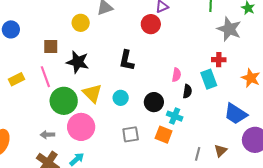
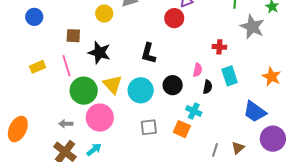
red cross: (219, 60) -> (219, 47), moved
cyan circle: (121, 98) -> (141, 90), size x1.6
black circle: (154, 102) -> (173, 85), moved

